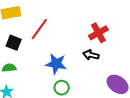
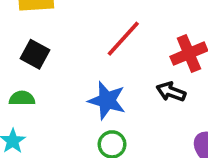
red line: (39, 29) -> (123, 39), moved

